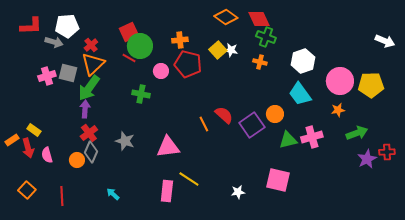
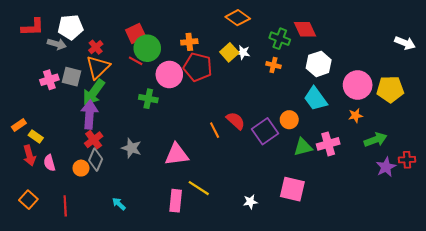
red diamond: (259, 19) -> (305, 29), moved
pink circle: (161, 71) -> (169, 74), size x1.6
purple arrow: (85, 109) -> (89, 114), size x1.5
orange rectangle: (12, 140) -> (19, 125), moved

